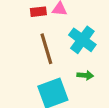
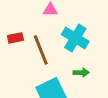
red rectangle: (38, 12) -> (15, 38), moved

